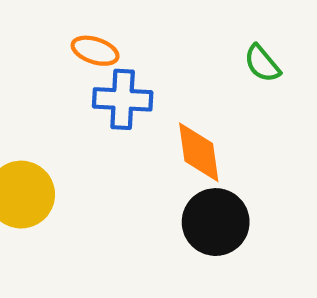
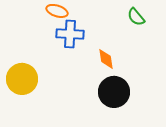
orange diamond: (199, 152) -> (106, 59), size x0.7

